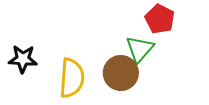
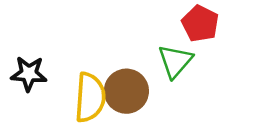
brown circle: (121, 73) -> (126, 91), moved

